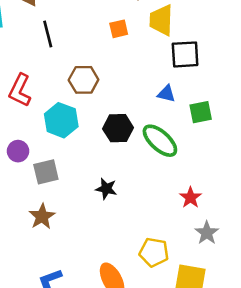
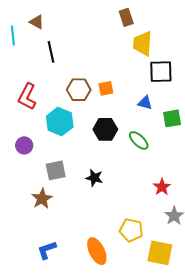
orange square: (119, 29) -> (106, 88), moved
green ellipse: (160, 141) -> (139, 140), size x0.7
gray square: (46, 172) -> (56, 170), moved

